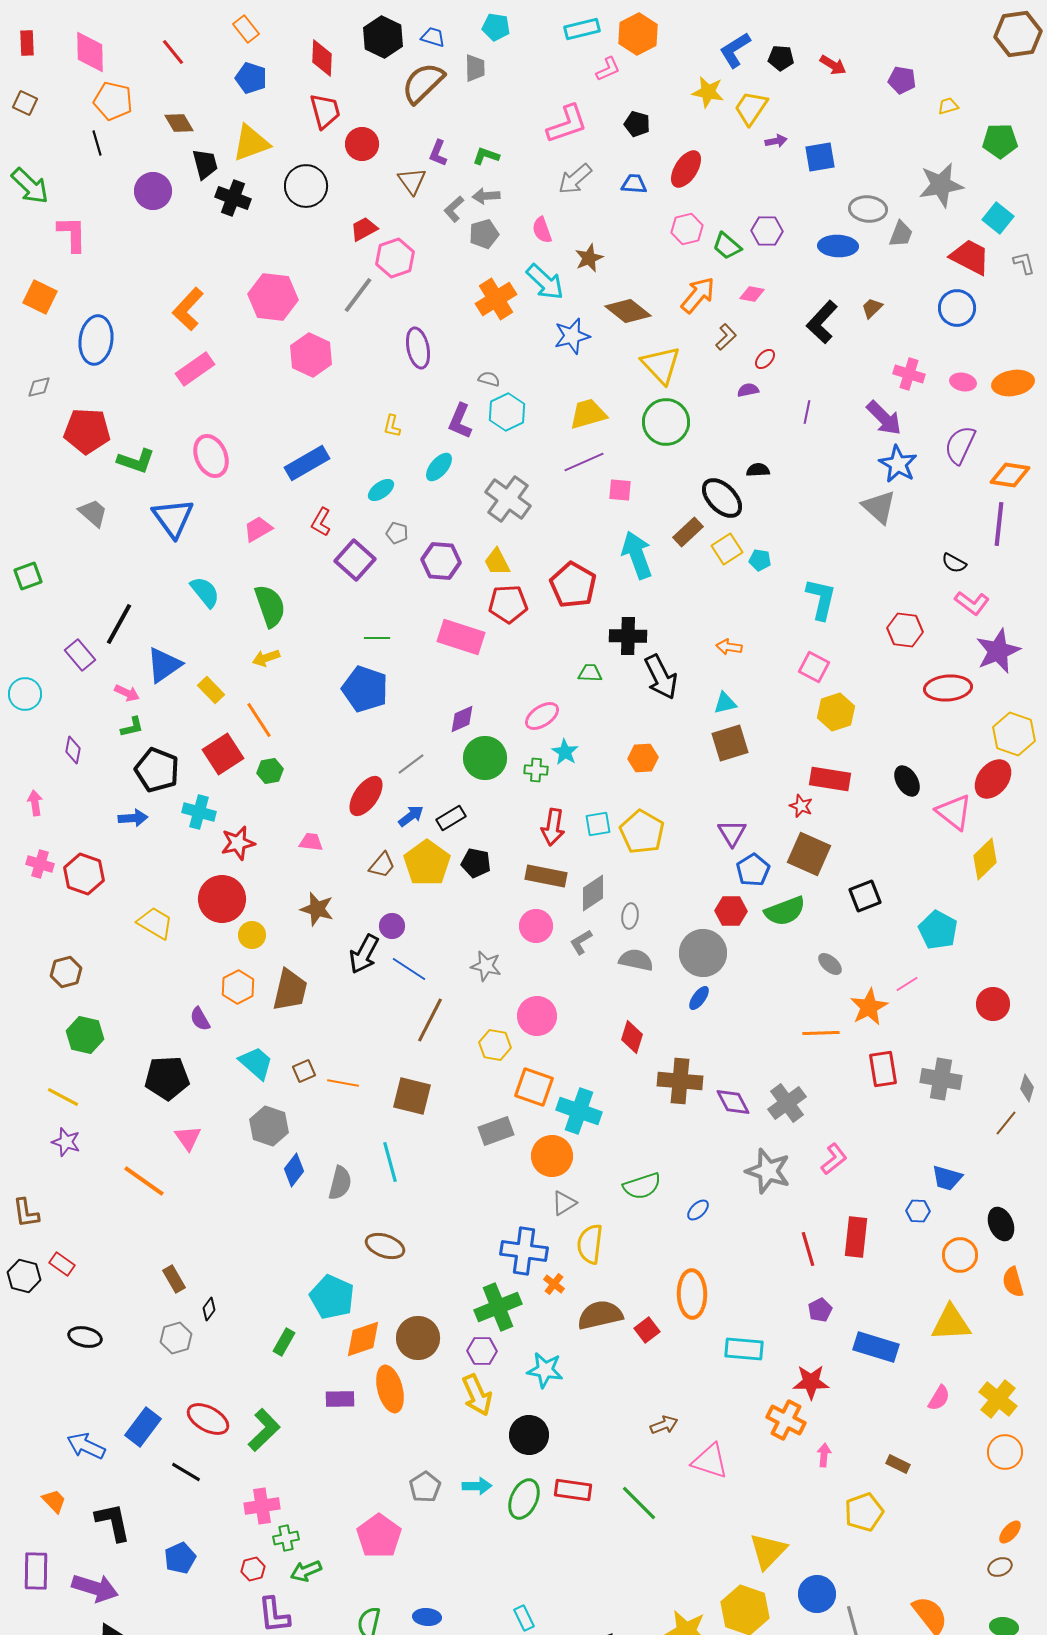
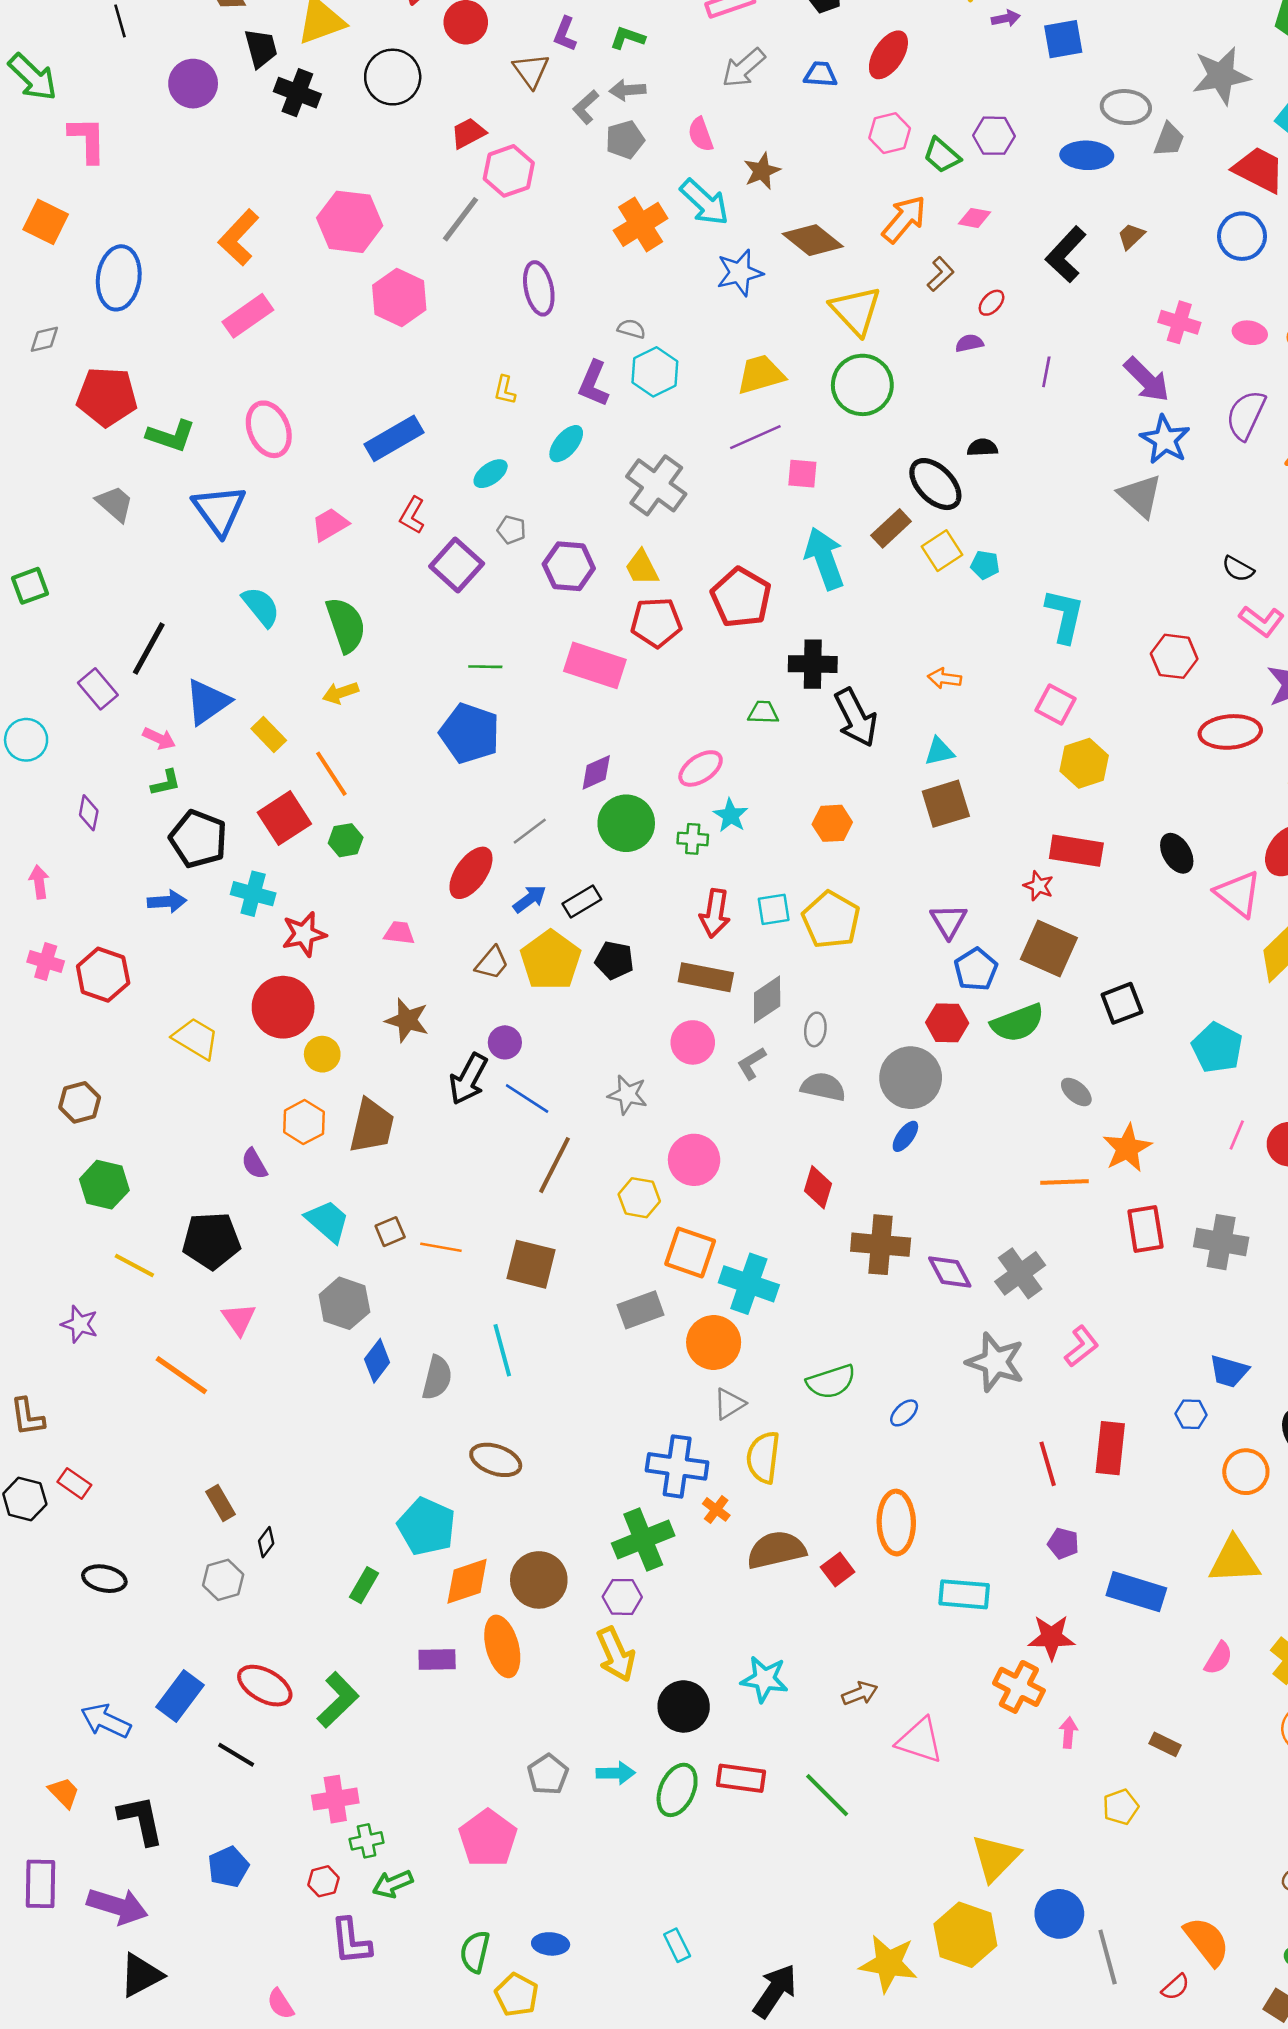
pink line: (907, 984) -> (1237, 1135), moved, turned -35
yellow line: (63, 1097) -> (134, 1266), moved
purple pentagon: (820, 1310) -> (1063, 1543), turned -30
cyan star: (545, 1370) -> (764, 1679), moved
yellow pentagon: (864, 1512) -> (1121, 1807), size x0.7

